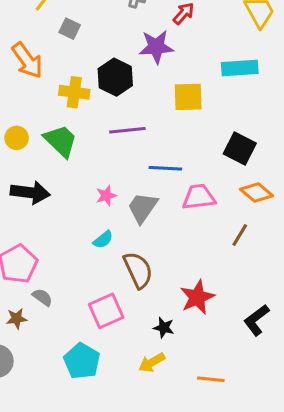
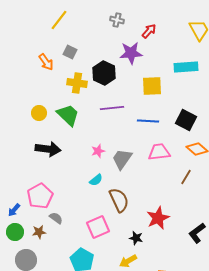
gray square: (70, 29) -> (70, 52), moved
orange arrow: (27, 60) -> (46, 62), size x0.7
blue line: (165, 168) -> (148, 121), moved

